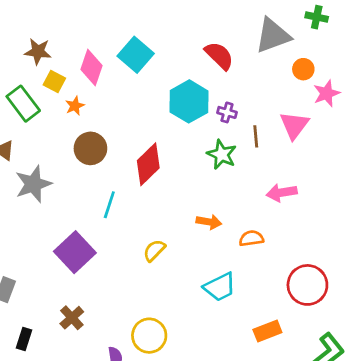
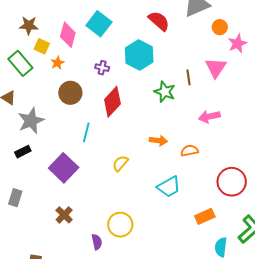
purple cross: (227, 112) -> (102, 68), moved
black rectangle: (24, 339) -> (23, 152), moved, turned 49

